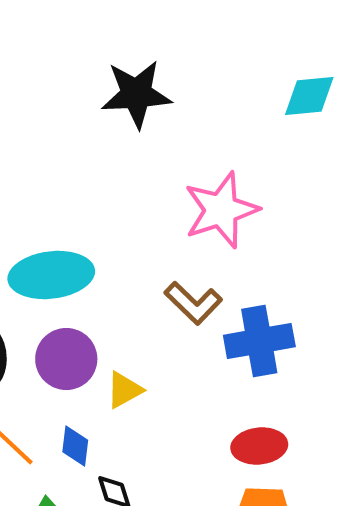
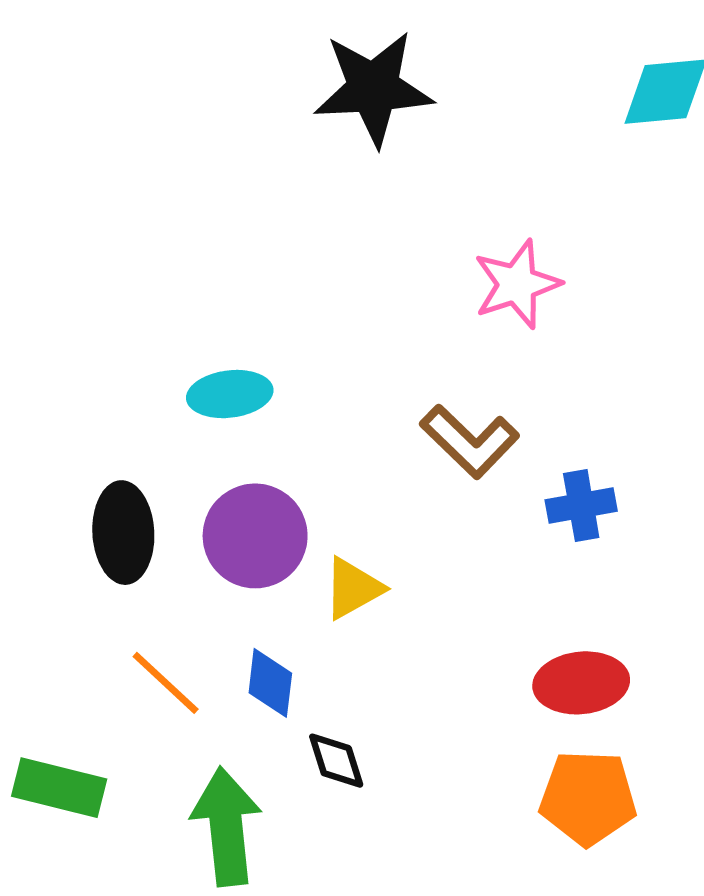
pink star: (221, 210) -> (517, 284), size x0.7
cyan ellipse: (51, 275) -> (230, 394), size x0.6
blue cross: (259, 341) -> (581, 506), size x0.6

